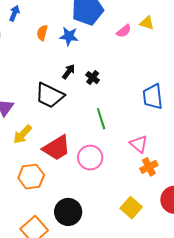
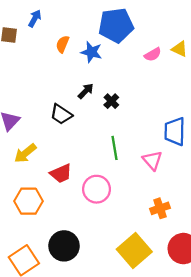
black trapezoid: (50, 95) -> (61, 114), size x0.7
pink triangle: (139, 144) -> (152, 160), moved
red trapezoid: (57, 148) -> (61, 173), size x0.7
yellow square: (131, 208) -> (134, 251), size x1.4

